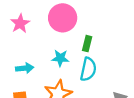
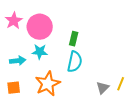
pink circle: (63, 18) -> (40, 27), moved
cyan star: (60, 58) -> (40, 52), moved

